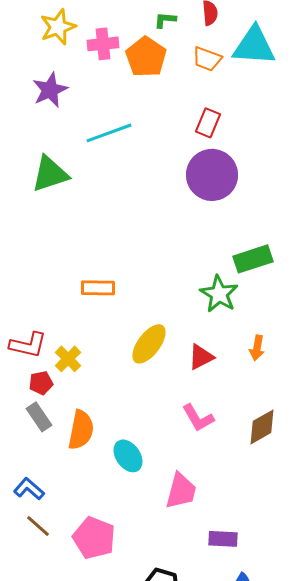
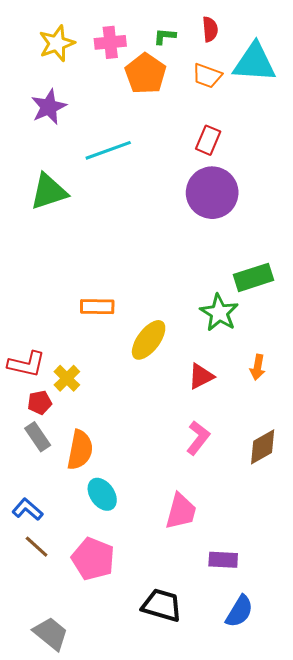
pink cross: (103, 44) -> (110, 42), moved
yellow ellipse: (149, 344) -> (149, 340), moved
pink L-shape: (198, 418) -> (198, 438), turned -112
cyan ellipse: (128, 456) -> (102, 494), moved

